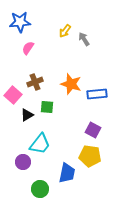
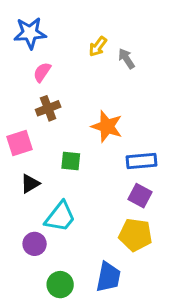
brown cross: (35, 82) -> (48, 108), moved
blue rectangle: (97, 94) -> (141, 161), moved
pink square: (13, 95) -> (19, 143), turned 30
black triangle: (27, 115) -> (30, 184), moved
blue trapezoid: (67, 173) -> (108, 277), moved

